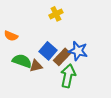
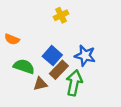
brown rectangle: (62, 57) -> (59, 70), moved
brown triangle: (36, 66) -> (40, 84), moved

